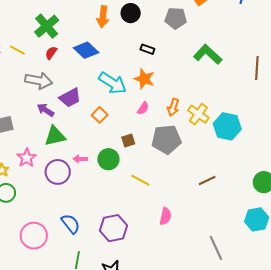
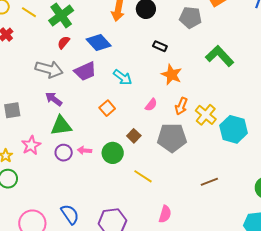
yellow line: (17, 50) -> (29, 12), moved
orange star: (144, 79) -> (172, 75), moved
cyan arrow: (113, 83) -> (123, 77), size x0.7
purple trapezoid: (70, 98) -> (85, 71), moved
brown square: (128, 140) -> (134, 136), turned -32
purple circle: (58, 172) -> (64, 153), moved, size x0.7

